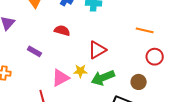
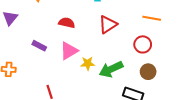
red triangle: (97, 50) -> (108, 25), moved
red circle: (155, 57) -> (143, 44), moved
pink triangle: (60, 78) -> (69, 51), moved

